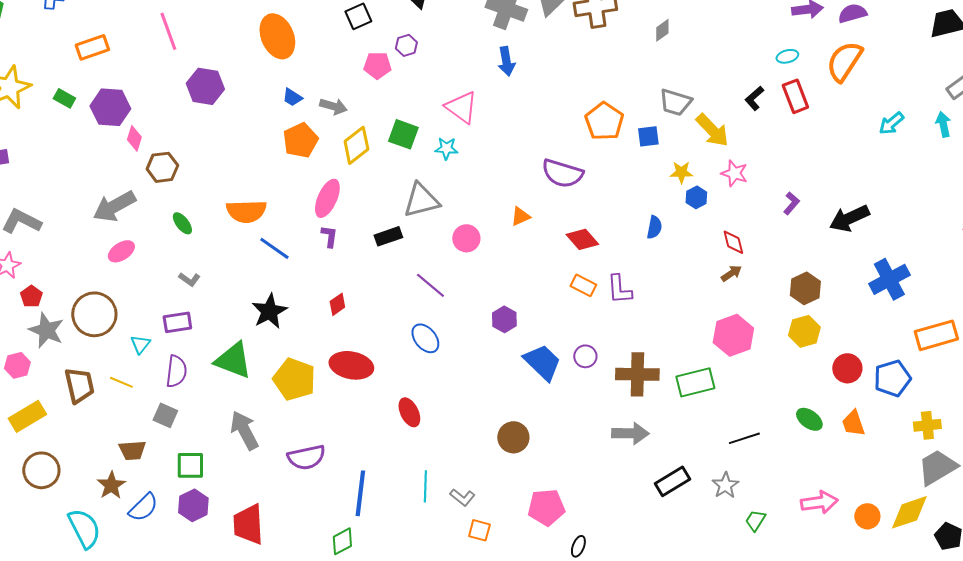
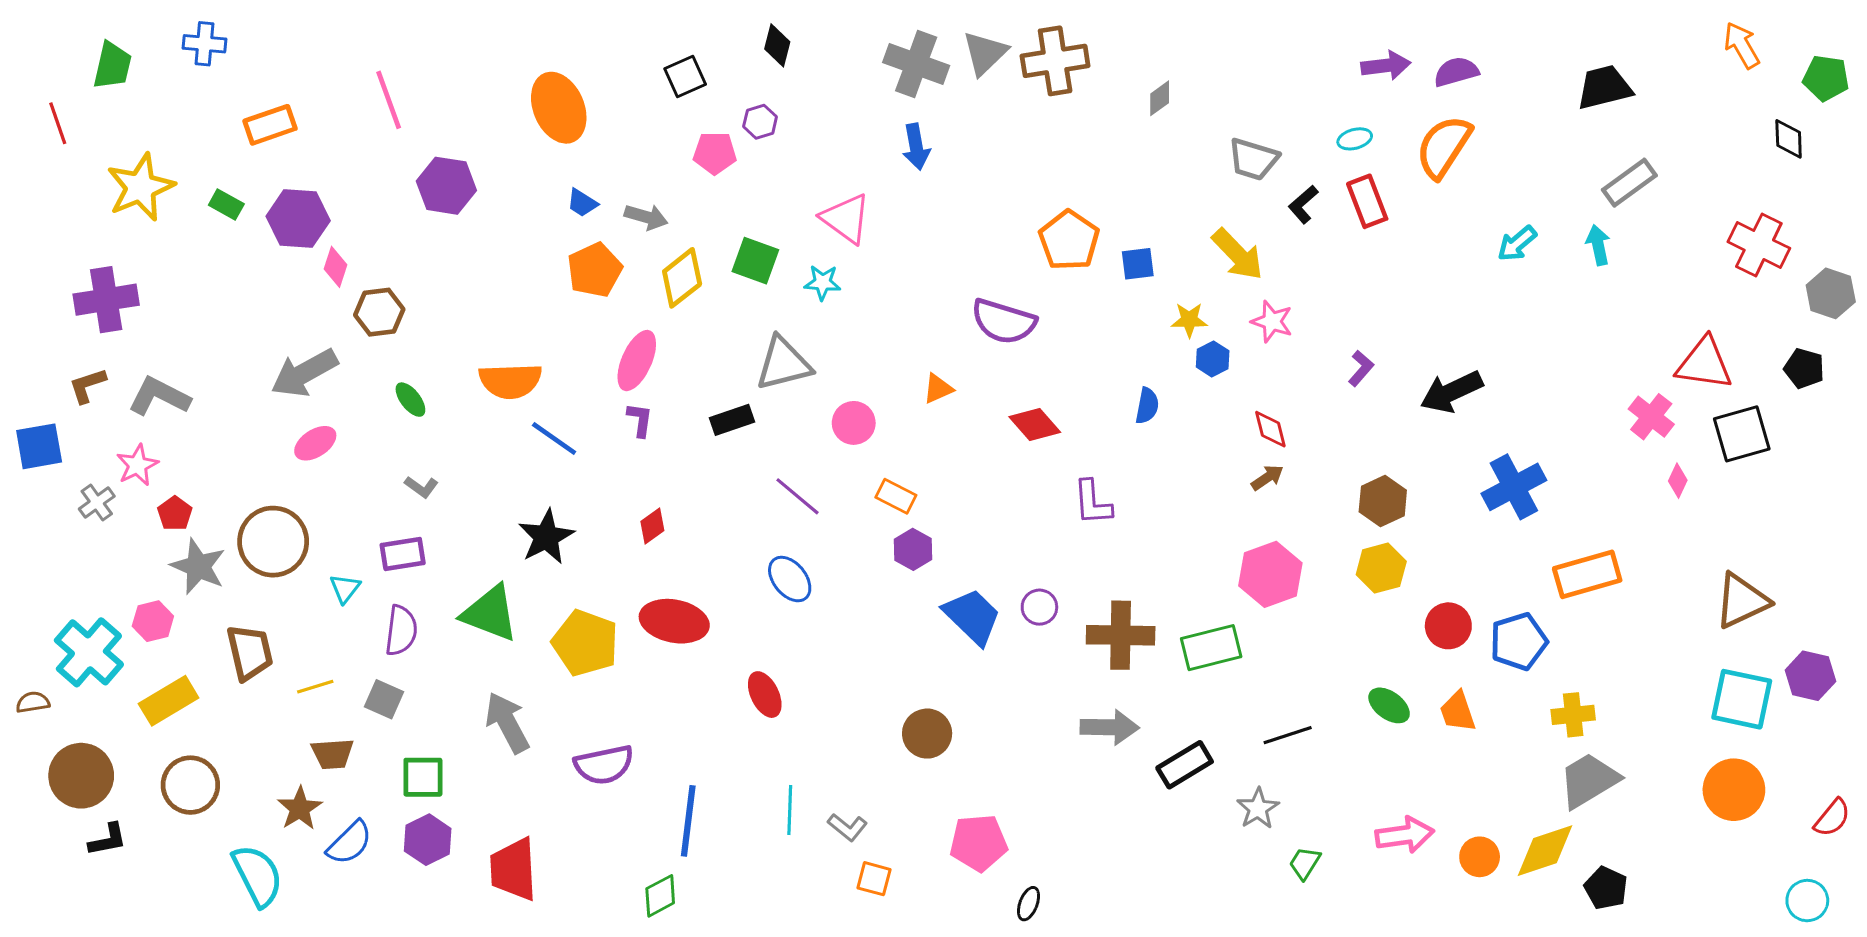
gray trapezoid: (675, 102) -> (1253, 159), moved
orange rectangle: (583, 285) -> (896, 496), moved
yellow line: (121, 382) -> (315, 687), moved, turned -40
black rectangle: (672, 481) -> (1185, 765), moved

